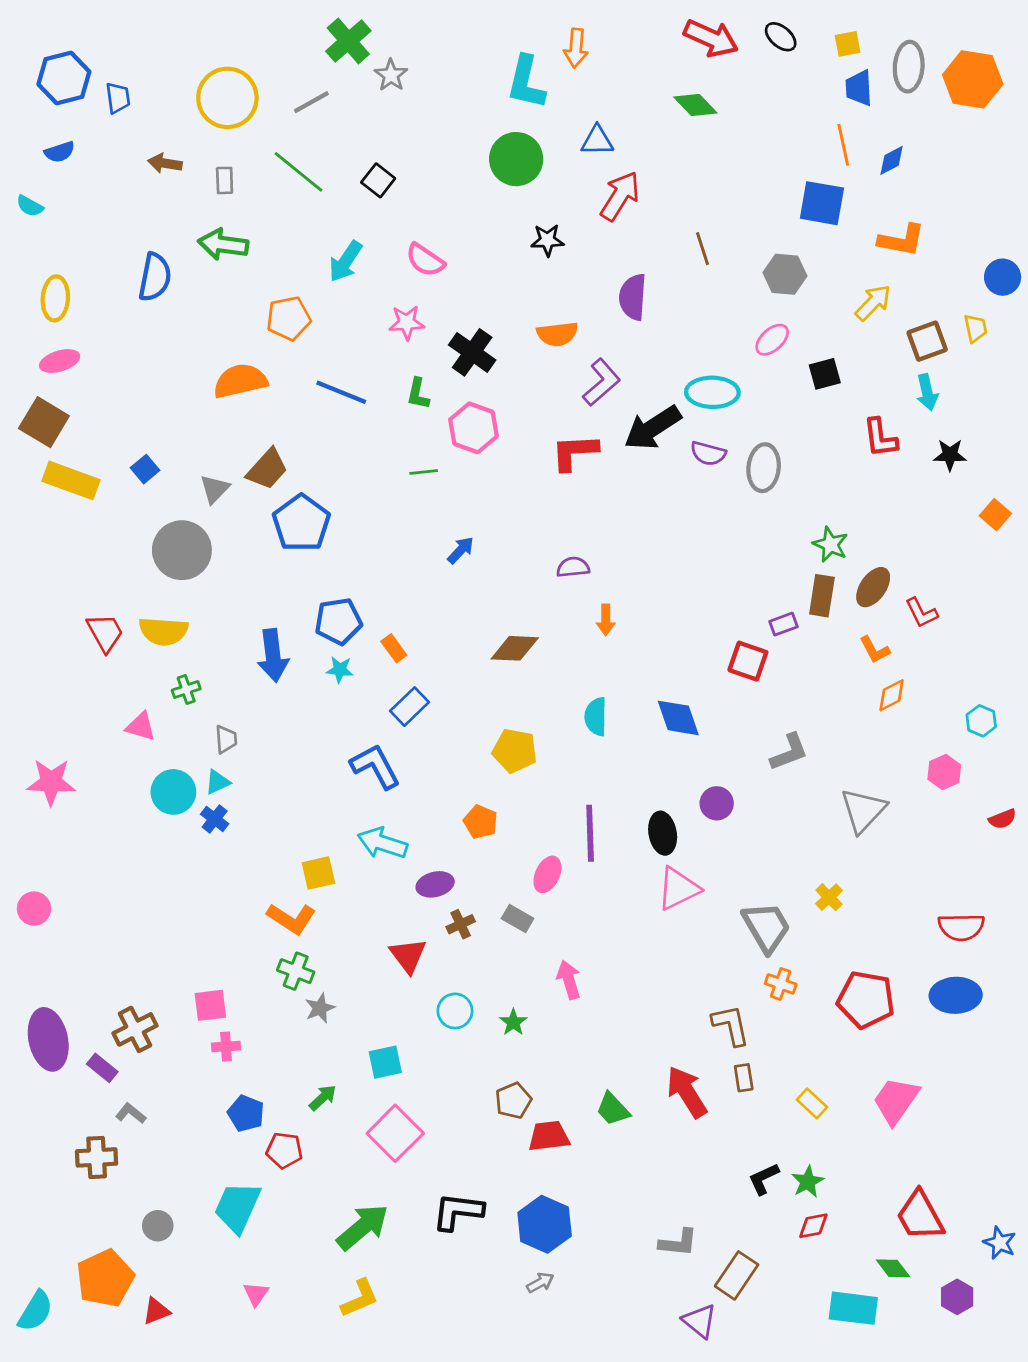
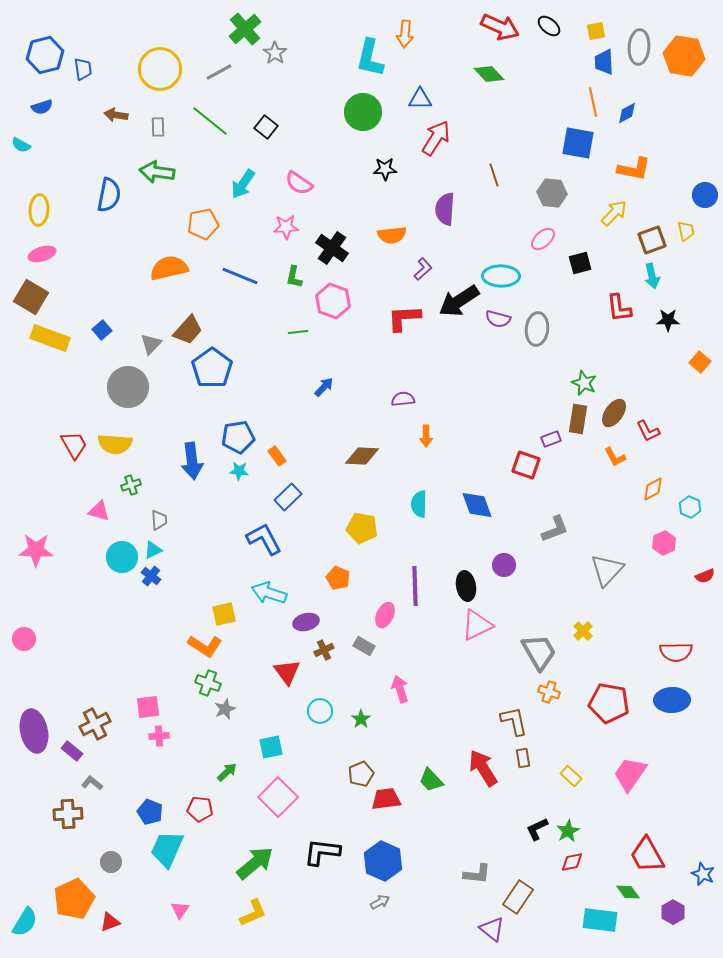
purple L-shape: (601, 382) -> (423, 269), size x0.7
orange diamond: (892, 695) -> (653, 489), moved
blue pentagon: (246, 1113) -> (150, 812), moved

